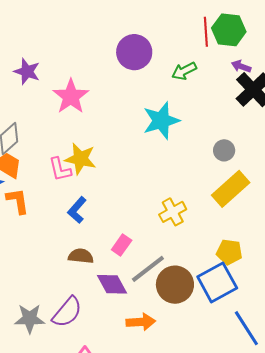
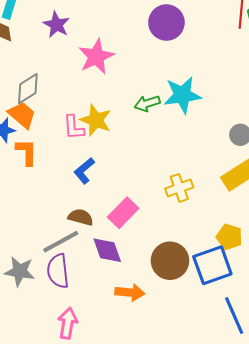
green arrow: (184, 71) -> (147, 103), moved
pink rectangle: (122, 245) -> (123, 213), size x1.4
gray line: (148, 269) -> (61, 242), moved
purple semicircle: (67, 312) -> (58, 271), turned 124

